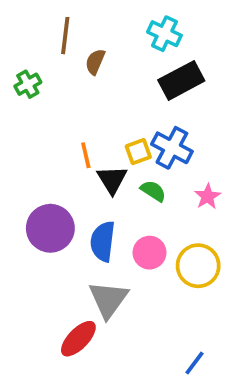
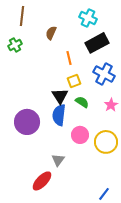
brown line: (65, 36) -> (22, 16), moved
blue cross: (172, 148) -> (104, 74), moved
orange line: (86, 155) -> (69, 58), moved
blue semicircle: (103, 241) -> (59, 115), moved
gray triangle: (108, 299) -> (58, 160), size x0.6

